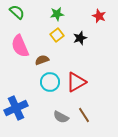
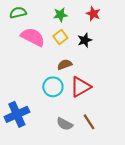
green semicircle: (17, 12) -> (18, 13), turned -56
red star: (99, 16) -> (93, 14), moved
pink semicircle: (20, 46) -> (33, 37), moved, turned 140
brown semicircle: (42, 60) -> (65, 65), moved

